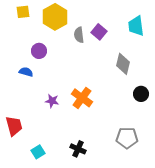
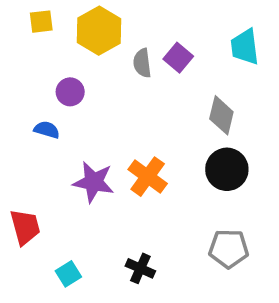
black circle: (141, 94) -> (227, 169), moved, size x1.5
purple star: (52, 101) -> (94, 182), size x1.6

